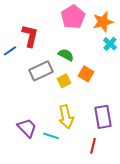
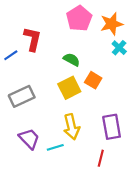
gray rectangle: (41, 71) -> (22, 96), moved
yellow square: (64, 81) -> (69, 88), size x1.5
cyan line: (51, 136) -> (55, 147), turned -35

